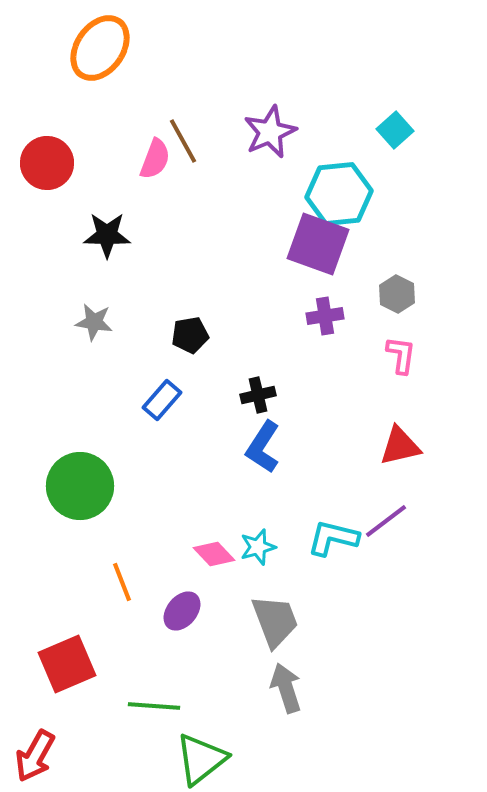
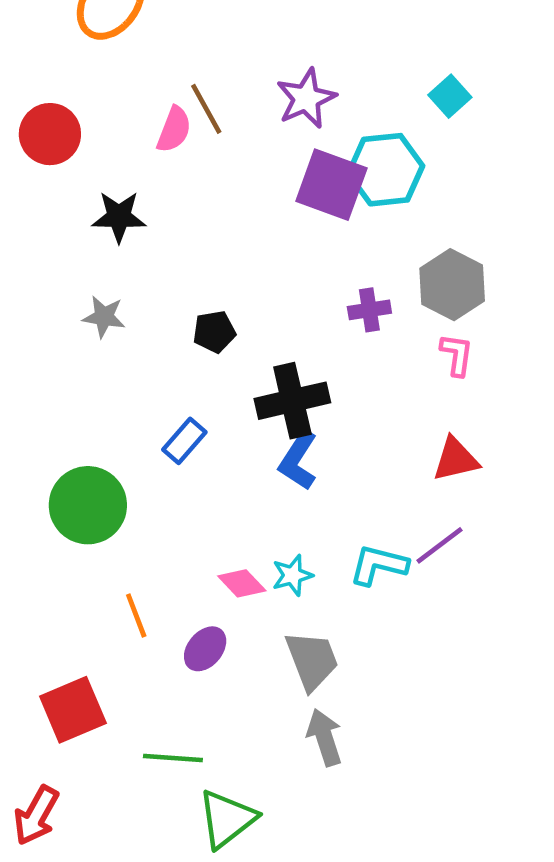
purple square: (318, 244) -> (331, 185), moved
gray hexagon: (397, 294) -> (452, 285), size x1.6
black cross: (258, 395) -> (292, 401), size x1.8
blue rectangle: (162, 400) -> (184, 441), moved

